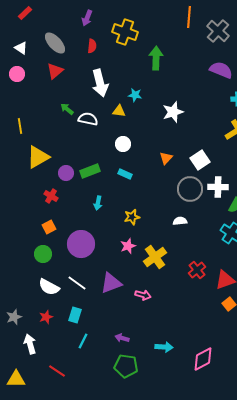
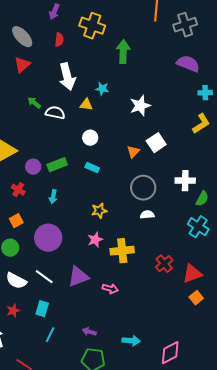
gray cross: (218, 31) -> (185, 25), turned 30
white square: (200, 160) -> (156, 143), moved
gray circle: (190, 189) -> (143, 188), moved
cyan arrow: (98, 203) -> (53, 197), moved
yellow cross: (155, 257) -> (122, 251), turned 30

